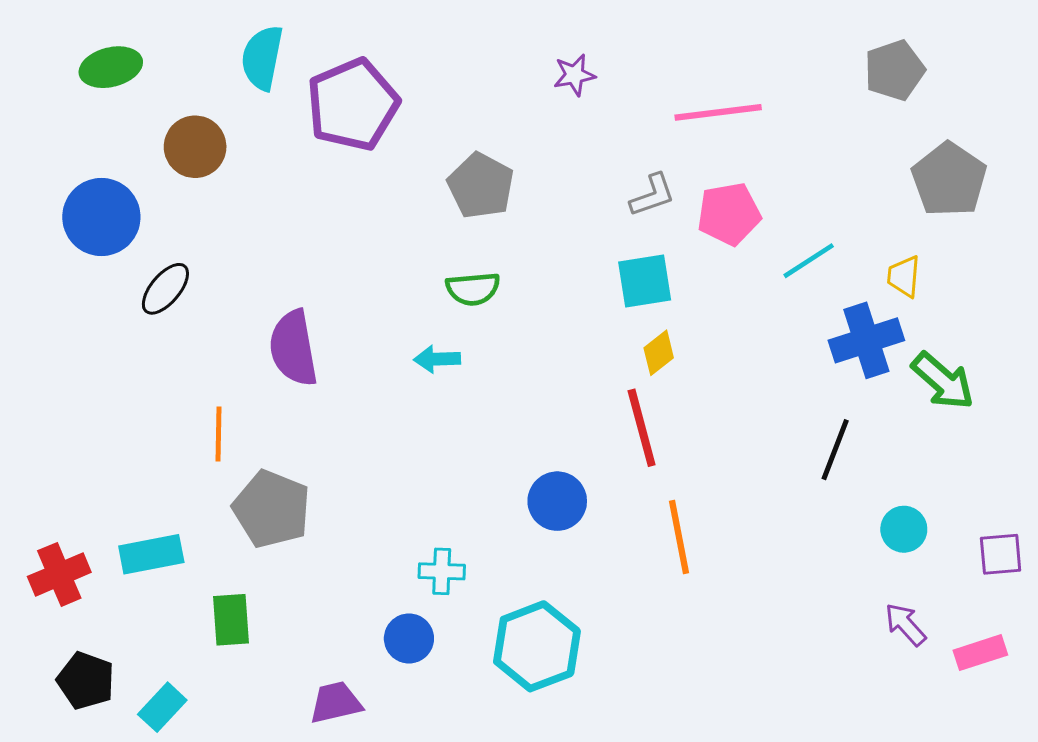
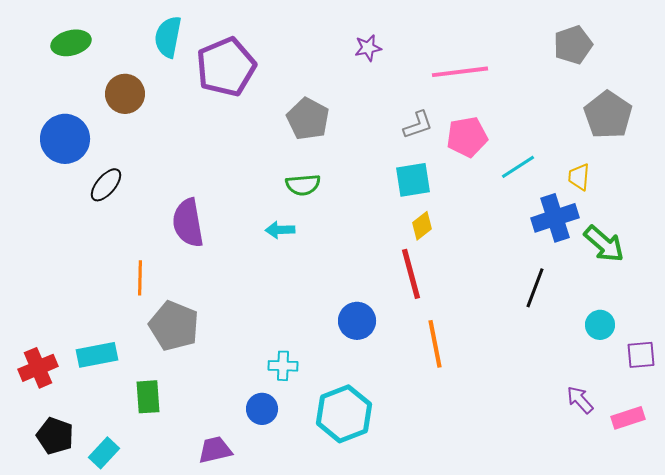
cyan circle: (904, 529) -> (600, 325), moved

